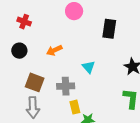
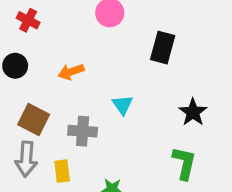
yellow rectangle: (75, 107) -> (62, 171), moved

